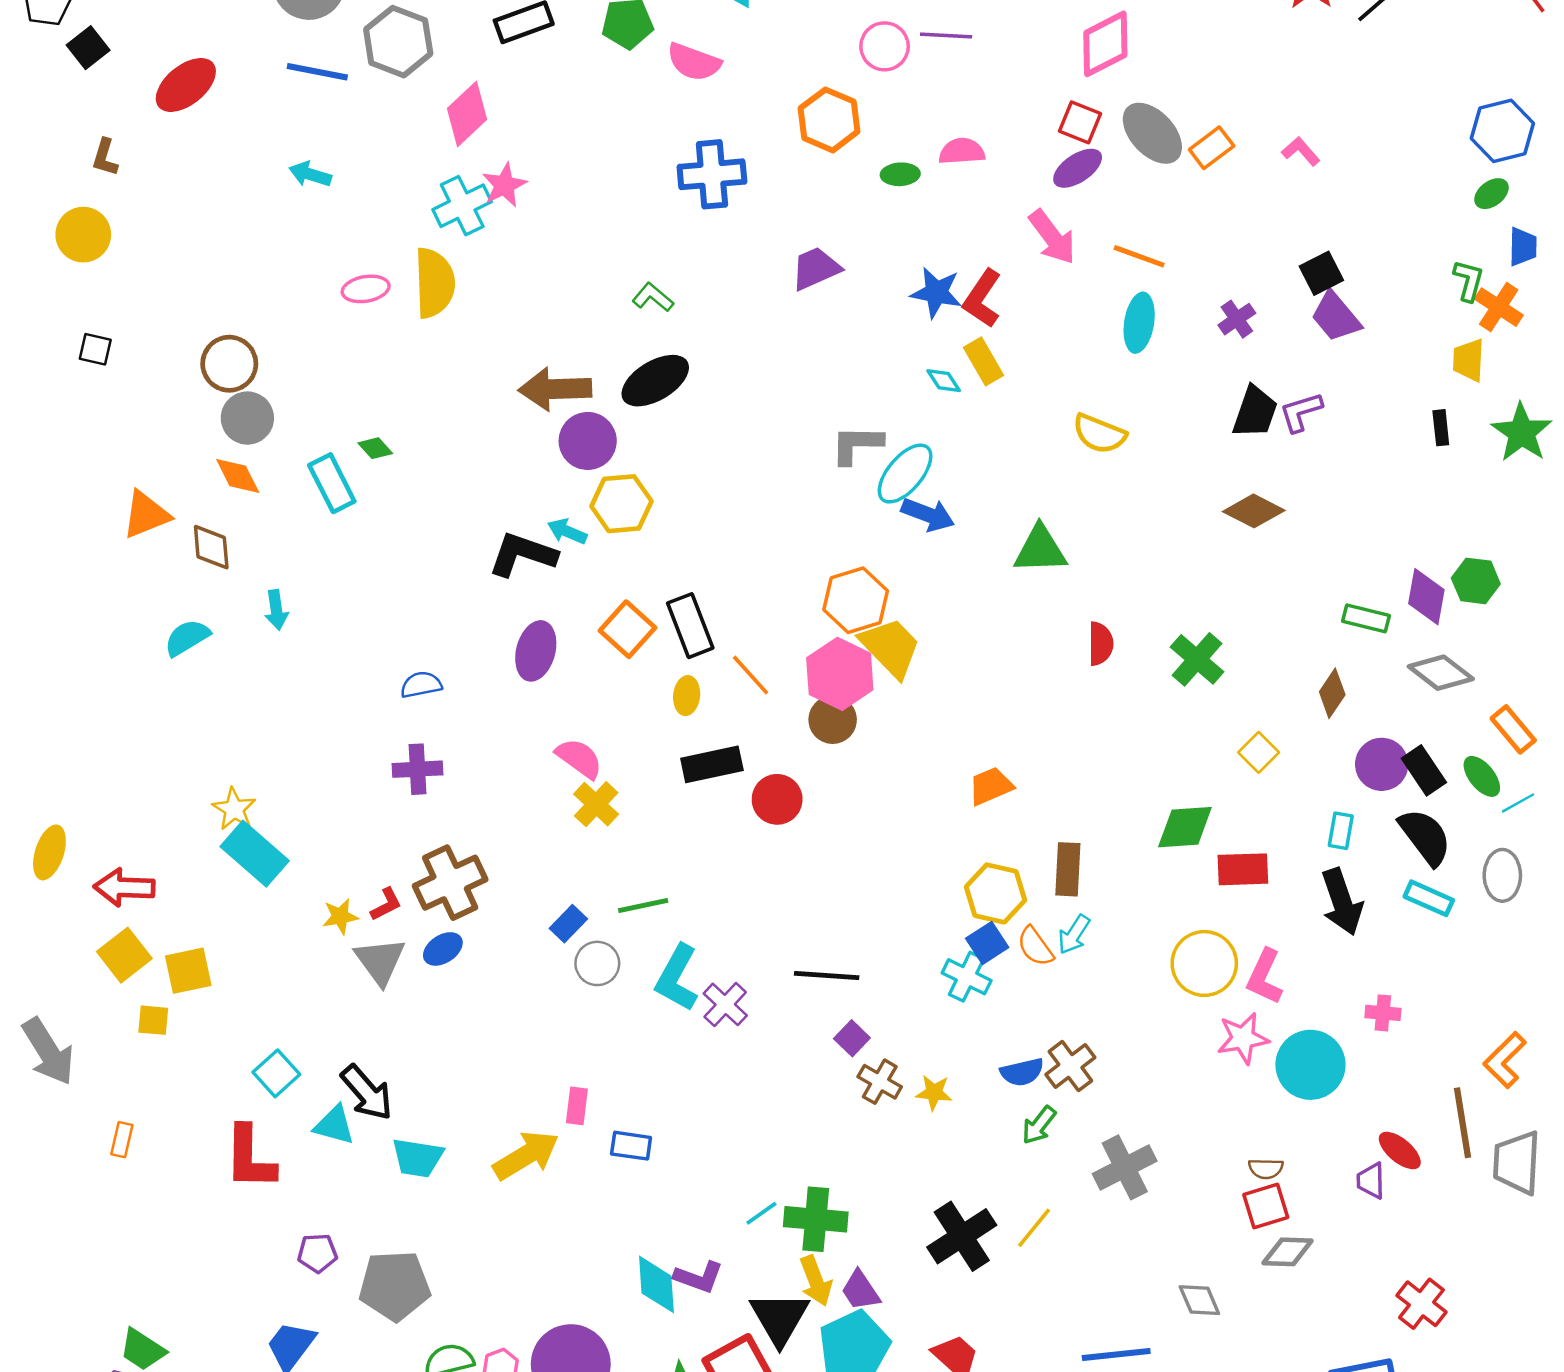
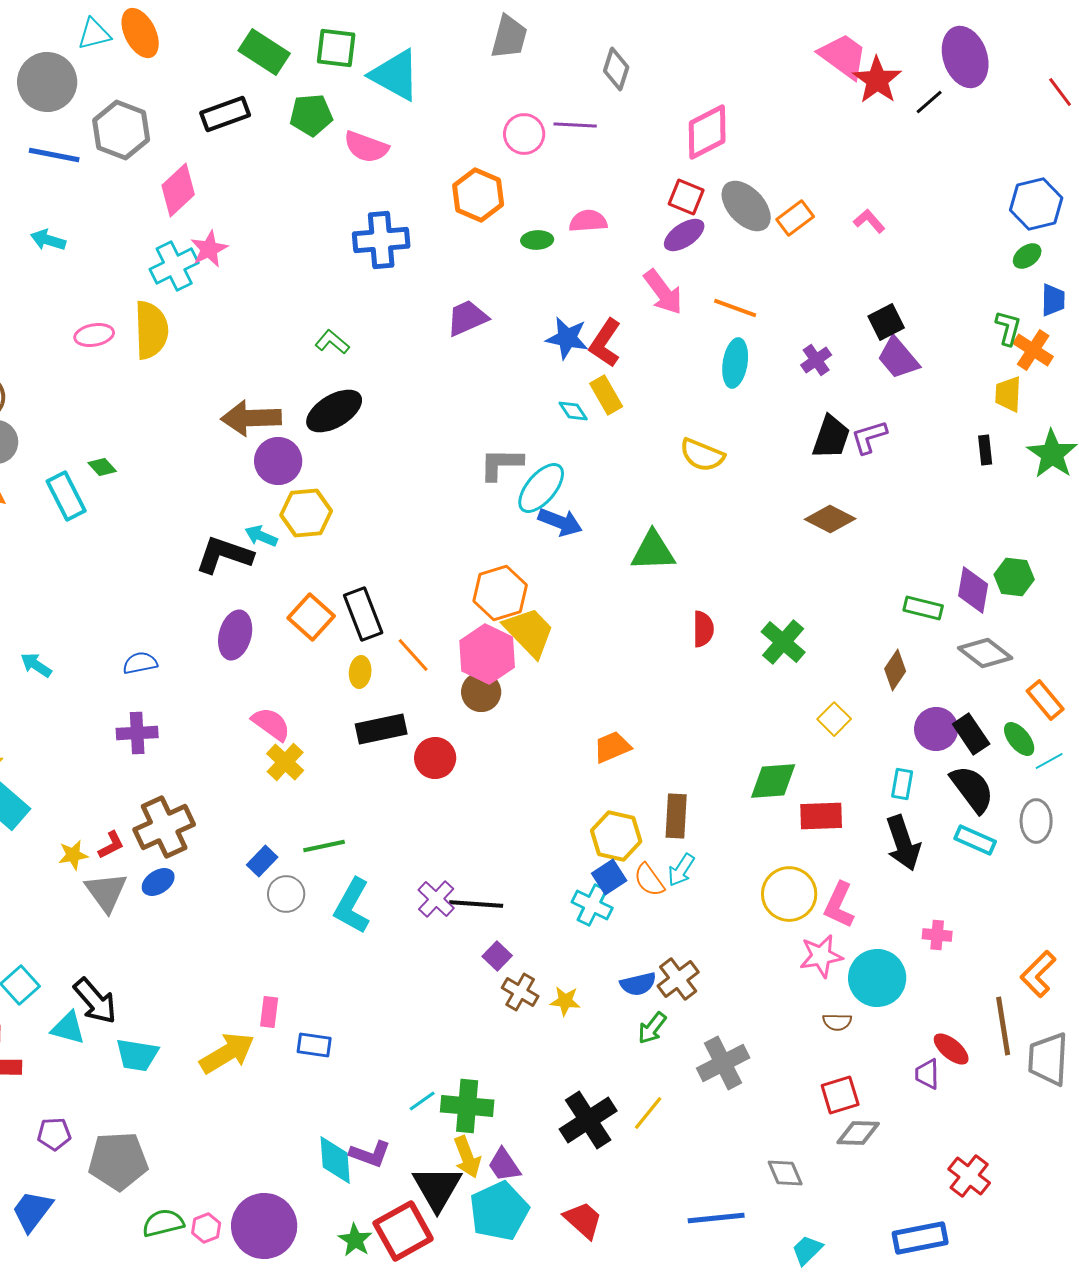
cyan arrow: (276, 610) -> (36, 665), moved, turned 132
purple cross: (725, 1004) -> (436, 899), moved
brown semicircle: (1266, 1169) -> (837, 1022), moved

